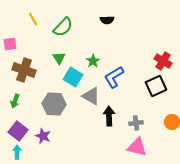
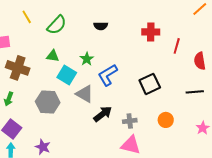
black semicircle: (107, 20) -> (101, 26), moved
green triangle: (59, 58) -> (53, 56), turned -48
red cross: (163, 61) -> (151, 32), moved, turned -30
black arrow: (109, 116) -> (103, 114), turned 54
purple star: (43, 136) -> (43, 147), moved

